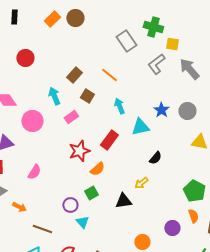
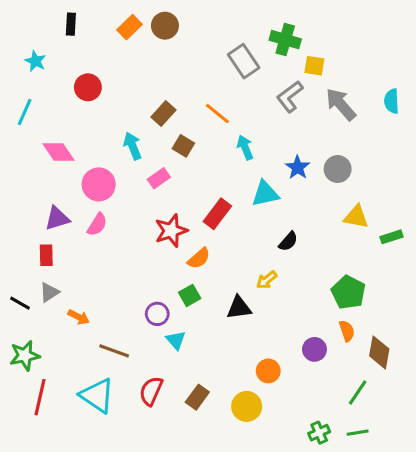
cyan arrow: (119, 106) -> (245, 147), moved
pink semicircle: (34, 172) -> (97, 225), moved

